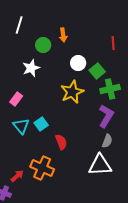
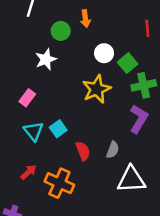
gray semicircle: (107, 141) -> (113, 150), moved
red arrow: (17, 176) -> (28, 172), moved

